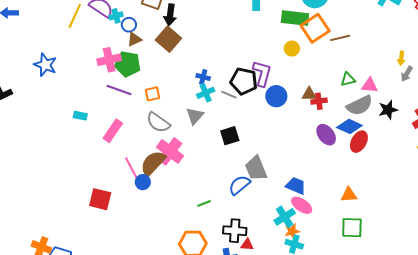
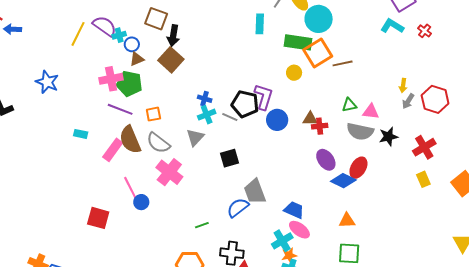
gray semicircle: (360, 105) -> (360, 131), turned 36
blue diamond: (349, 126) -> (343, 181), moved
brown semicircle: (153, 163) -> (130, 140), moved, turned -68

